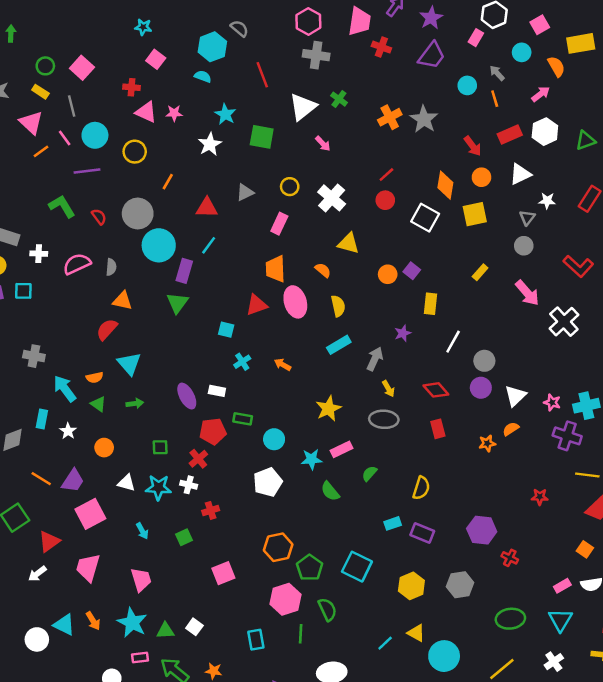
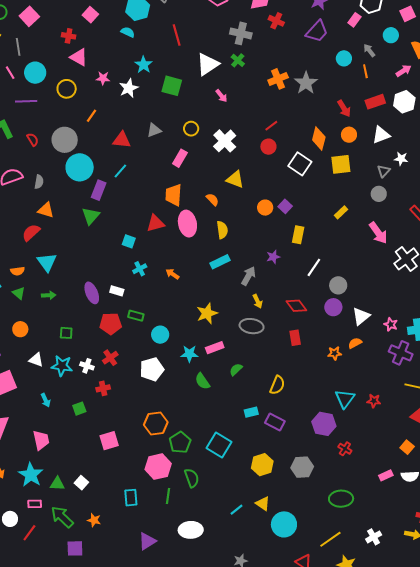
gray cross: (316, 55) -> (241, 33), moved
pink star: (174, 113) -> (103, 78), moved
red cross: (198, 459) -> (110, 358), moved
cyan triangle: (560, 620) -> (345, 399), moved

